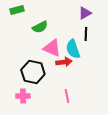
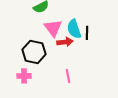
black line: (86, 34) -> (87, 33), moved
pink triangle: (52, 48) -> (53, 28), turned 30

